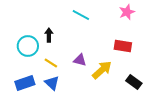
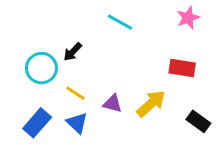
black arrow: (49, 35) -> (73, 52), turned -136
purple triangle: (80, 60) -> (113, 104), moved
blue rectangle: (25, 83) -> (37, 123), turned -30

